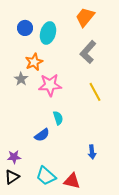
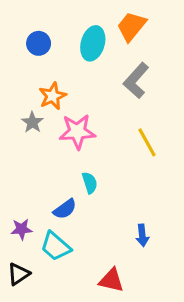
cyan ellipse: (48, 33) -> (93, 43), moved
purple star: (14, 157) -> (22, 229), moved
cyan trapezoid: (46, 176) -> (56, 246), moved

